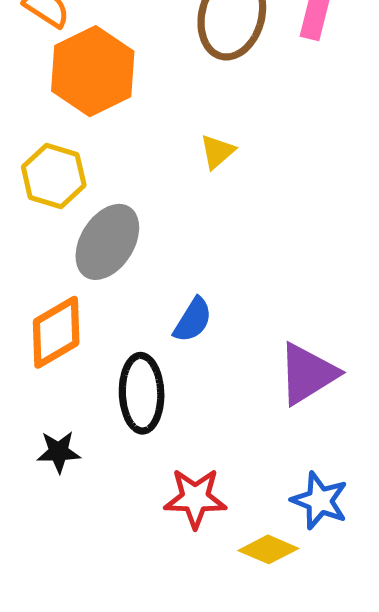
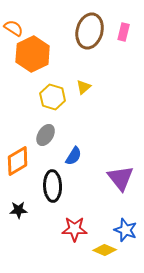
yellow hexagon: (54, 176) -> (53, 97), moved
gray ellipse: (107, 242) -> (46, 135), moved, size x0.7
purple triangle: (307, 374) -> (121, 178), turned -36

